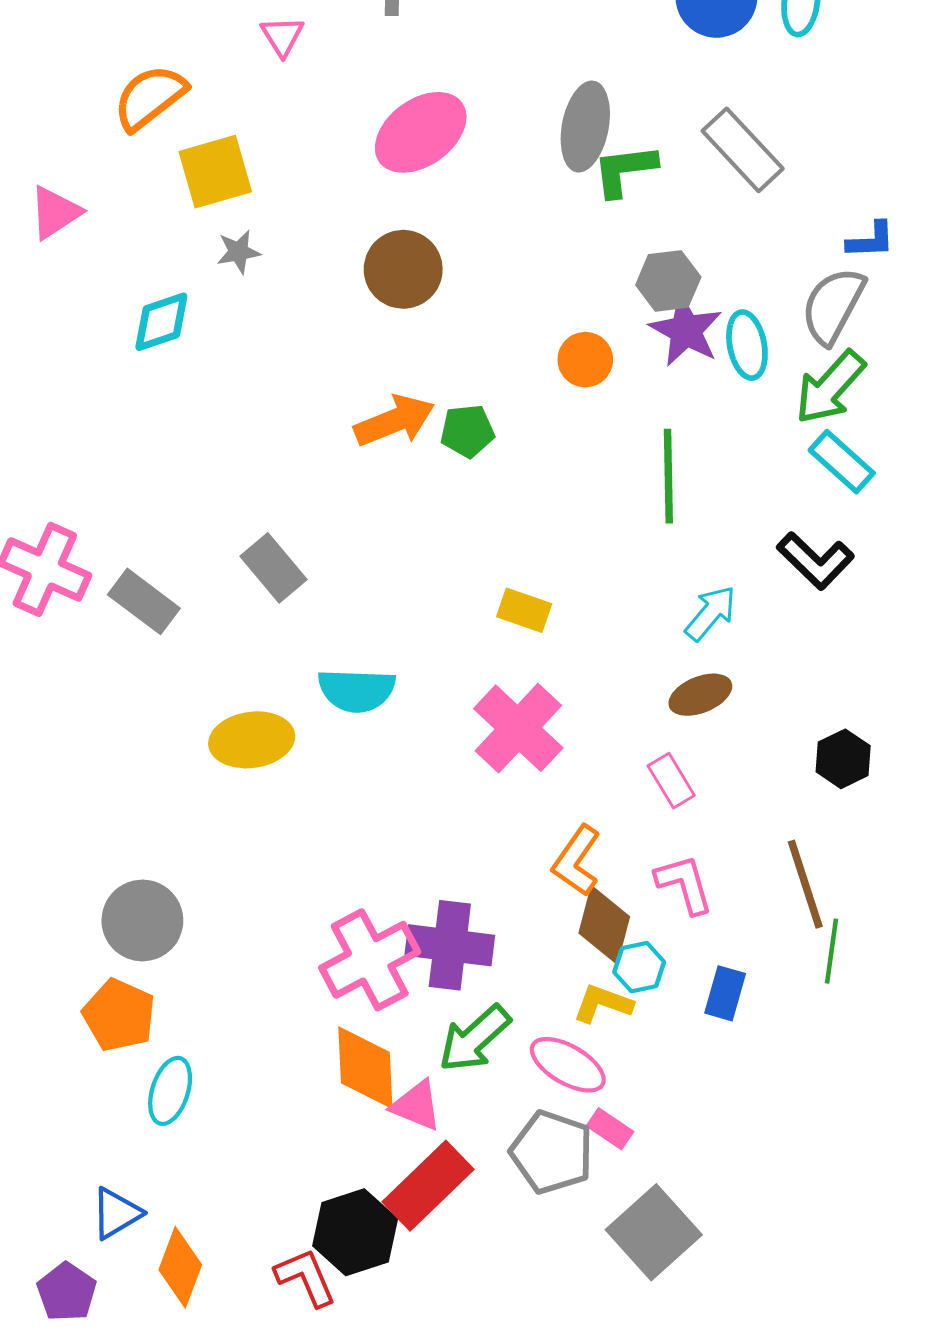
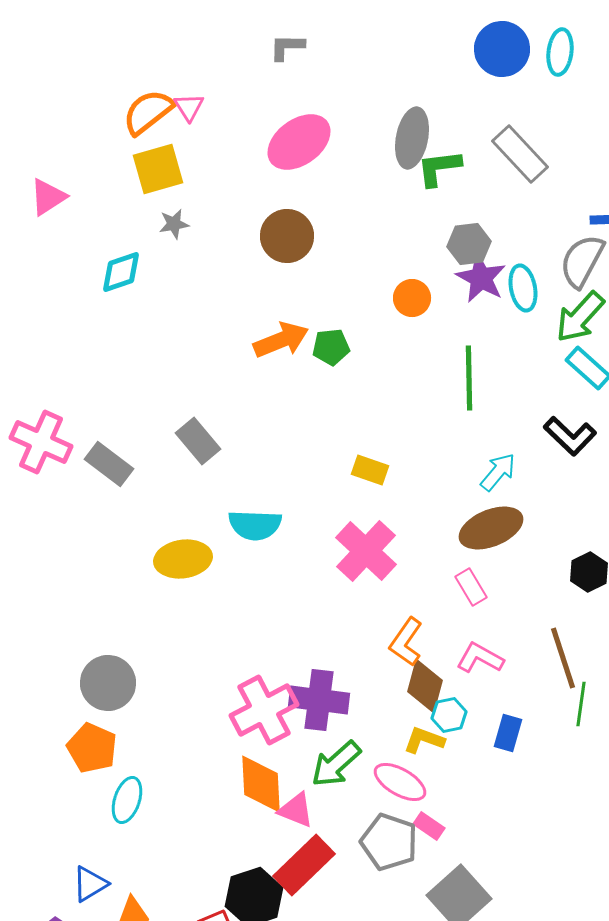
pink triangle: (282, 36) -> (189, 107), moved
orange semicircle: (150, 97) -> (148, 112), moved
brown ellipse: (700, 695) -> (491, 528), size x1.5
pink L-shape: (684, 884) -> (480, 658), turned -45

